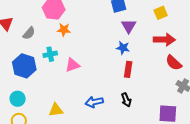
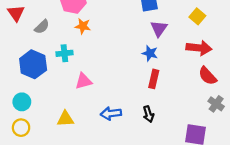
yellow square: (161, 13) -> (197, 16), turned -32
pink triangle: (72, 65) -> (84, 81), moved

